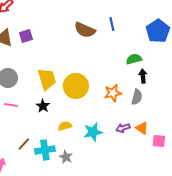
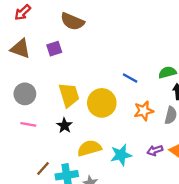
blue line: (112, 24) -> (130, 78), moved, turned -48
brown semicircle: (85, 30) -> (72, 21), moved
purple square: (26, 36) -> (54, 49), moved
yellow semicircle: (65, 126) -> (89, 148), size x1.5

